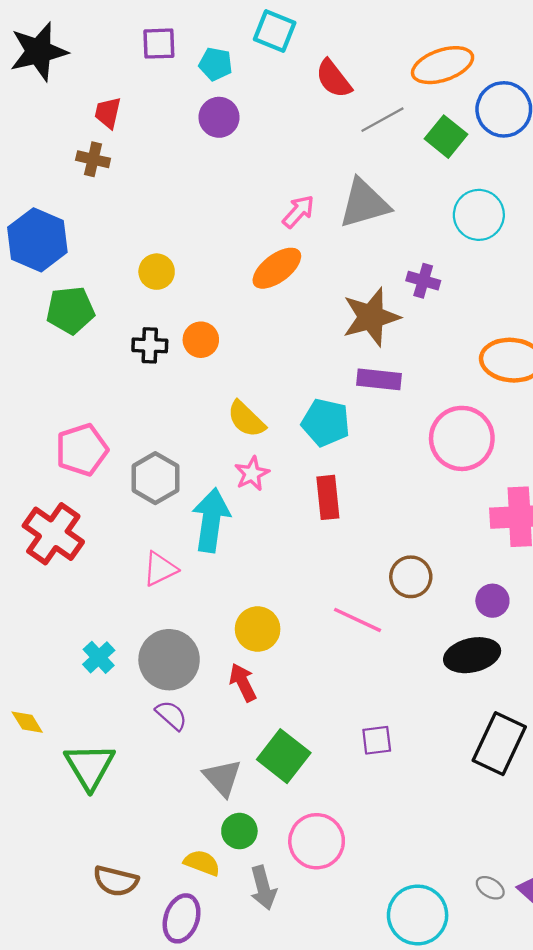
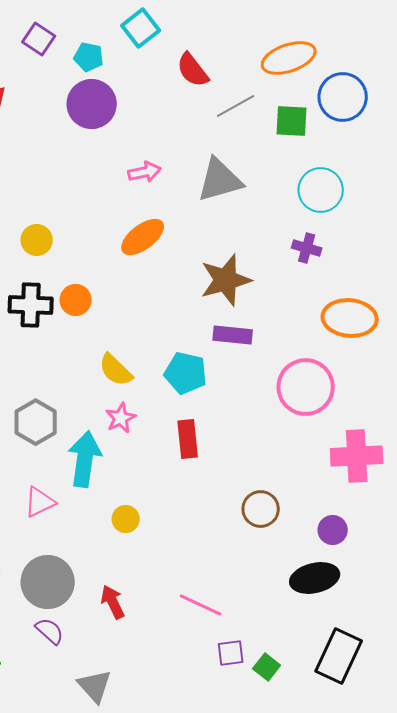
cyan square: (275, 31) -> (141, 28), turned 30
purple square: (159, 44) -> (39, 39), turned 36
purple circle: (219, 117) -> (92, 104), size x1.4
green square: (446, 137) -> (292, 121), turned -36
pink arrow: (298, 211) -> (145, 172), moved, turned 36
purple cross: (423, 281) -> (307, 248), moved
black cross: (150, 345) -> (31, 305), size x1.4
pink line: (357, 620) -> (201, 605), moved
yellow circle: (258, 629) -> (126, 519), moved, size x0.7
green square: (284, 756) -> (267, 667), moved, size x0.6

